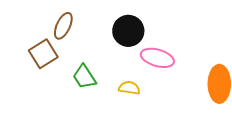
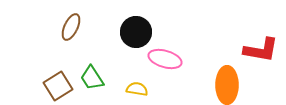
brown square: (43, 54) -> (58, 86), moved

